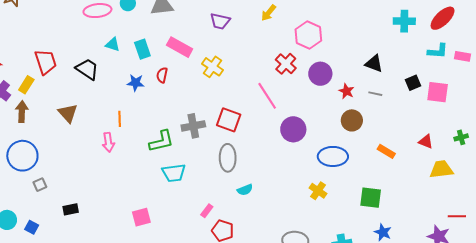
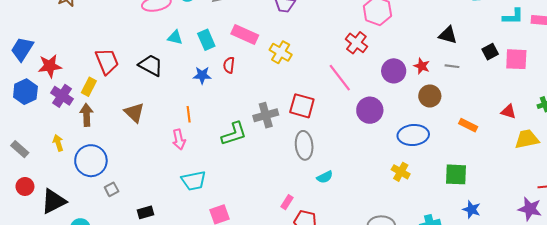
purple circle: (320, 74) -> (394, 71), moved
cyan trapezoid: (174, 173) -> (194, 181), moved

